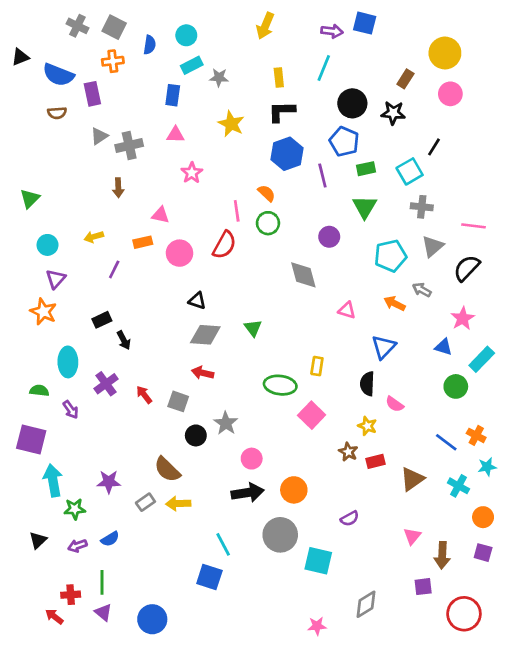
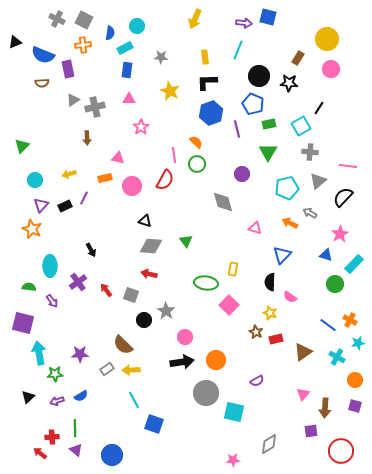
cyan rectangle: (192, 65) -> (125, 48), moved
black rectangle: (102, 320) -> (65, 206), moved
cyan line: (223, 544) -> (134, 400), moved

